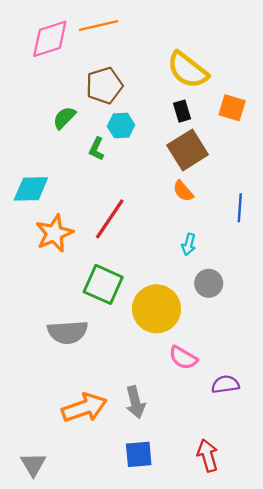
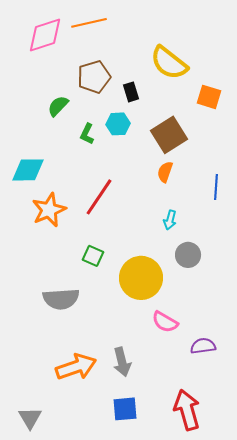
black rectangle: (182, 111) -> (131, 92), moved
cyan hexagon: (121, 126) -> (118, 124), moved
orange semicircle: (183, 191) -> (165, 172), turned 60
green square: (103, 284) -> (93, 256), size x0.6
red arrow: (208, 455) -> (187, 410), size x1.4

